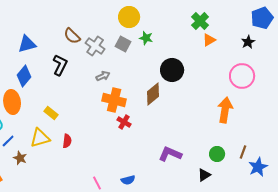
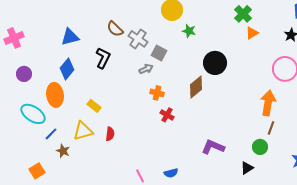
gray square: (123, 44) -> (159, 53), moved
orange cross: (114, 100) -> (157, 93), size x0.6
brown line: (243, 152) -> (271, 128), moved

